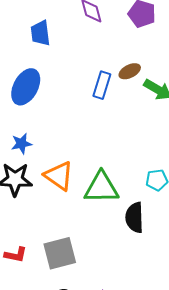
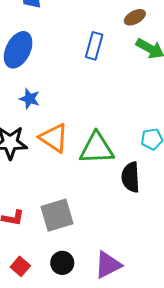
brown ellipse: (130, 71) -> (135, 17), moved
blue star: (21, 144) -> (30, 99), moved, turned 30

